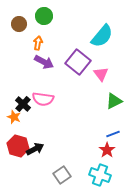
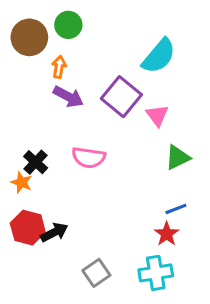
brown circle: (19, 24) -> (29, 37), size x1.5
pink semicircle: (43, 99) -> (89, 157), moved
cyan cross: (100, 175) -> (156, 273), turned -30

